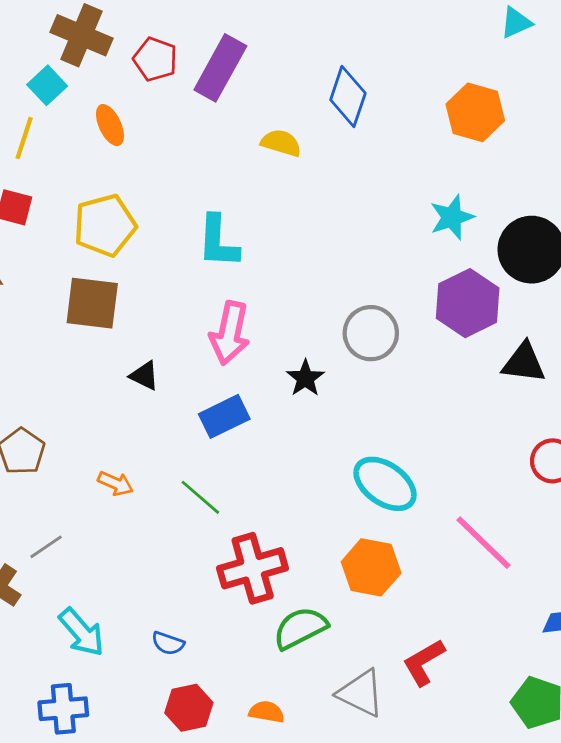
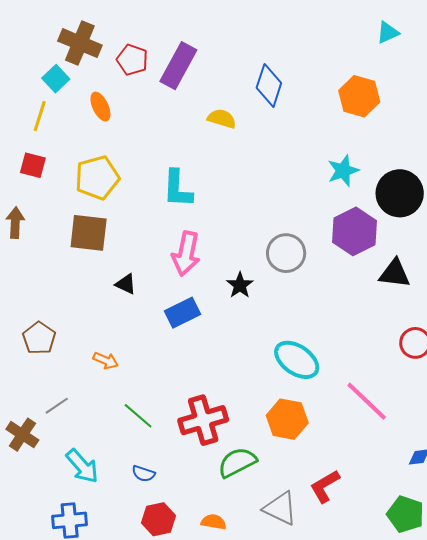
green line: (200, 497) -> (138, 416), moved

